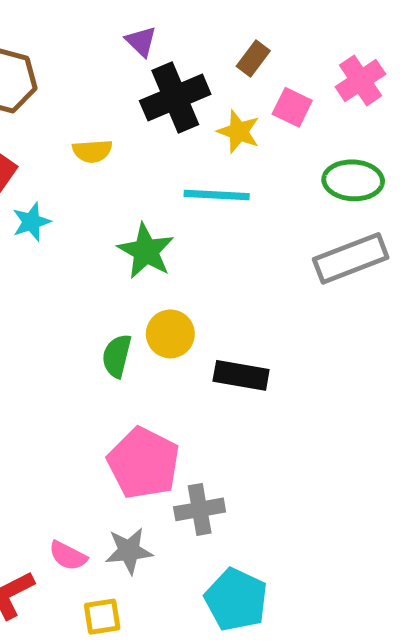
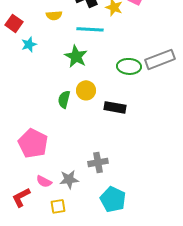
green ellipse: (353, 180) -> (129, 66), moved
cyan line: (217, 195) -> (90, 29), moved
pink pentagon: (144, 463) -> (33, 143), moved

